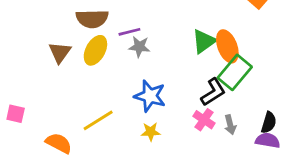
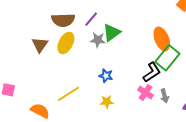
purple line: (129, 32) -> (91, 19), moved, turned -35
green triangle: (204, 41) -> (112, 33), moved
blue star: (150, 96) -> (106, 76), size x0.6

